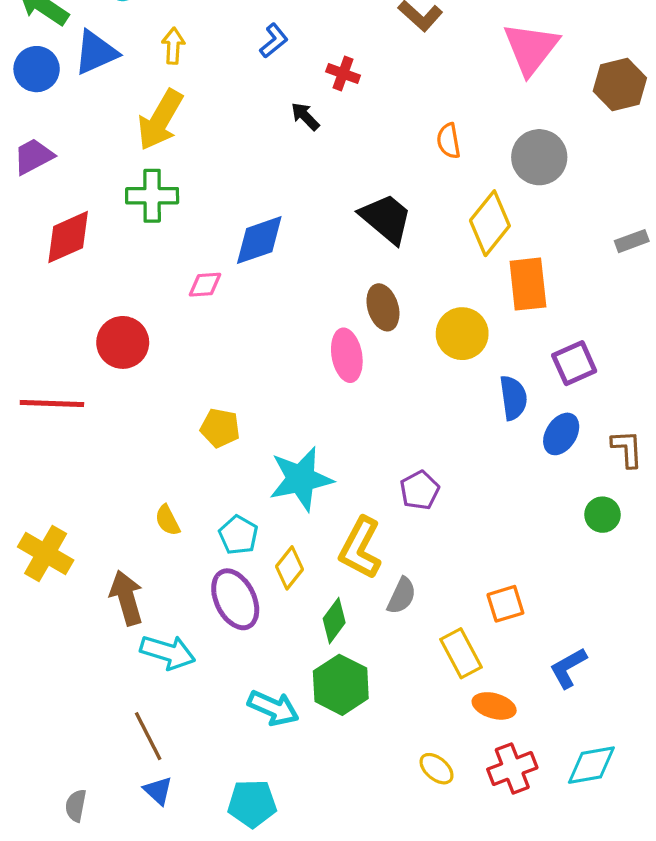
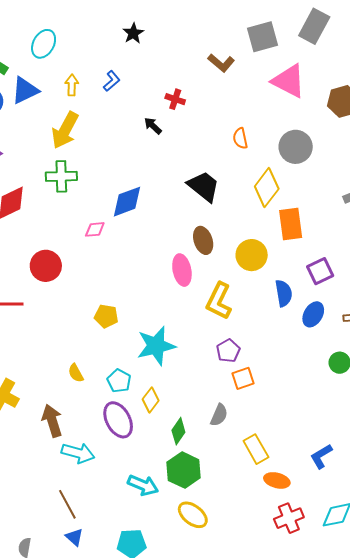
blue L-shape: (274, 41) -> (112, 81), moved
pink triangle: (531, 48) -> (289, 81), turned -39
yellow L-shape: (360, 548) -> (219, 301), moved
orange square: (505, 604) -> (243, 378), moved
yellow ellipse: (437, 769) -> (193, 515), moved, size x1.4

